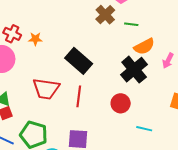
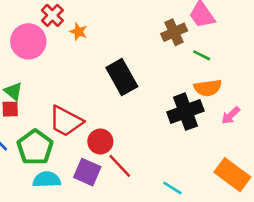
red trapezoid: (46, 89) -> (66, 121), moved
red line: (79, 96) -> (120, 166), moved, turned -70
red circle: (121, 103) -> (100, 142), moved

